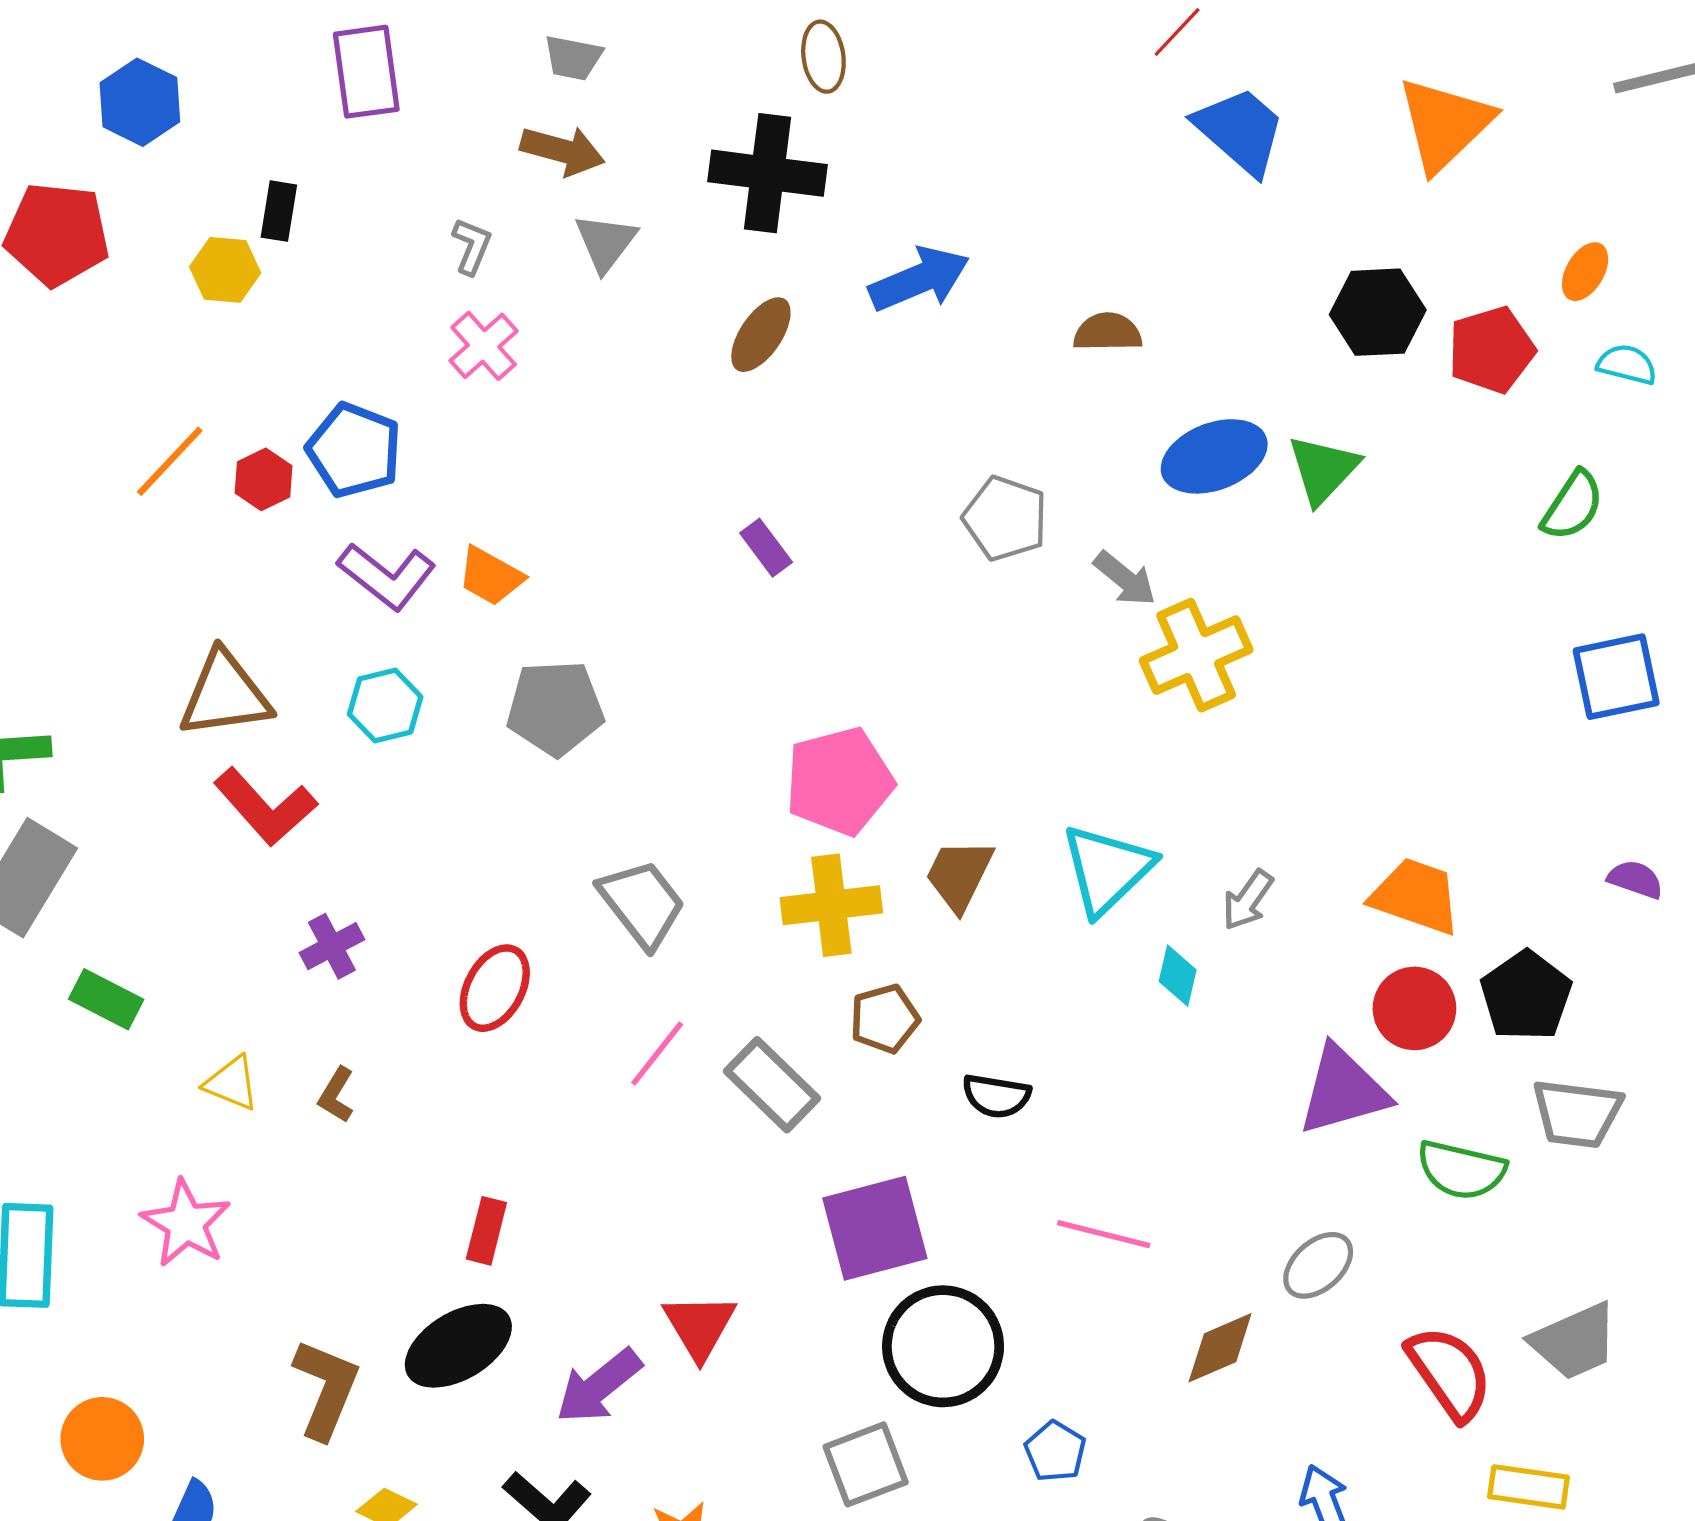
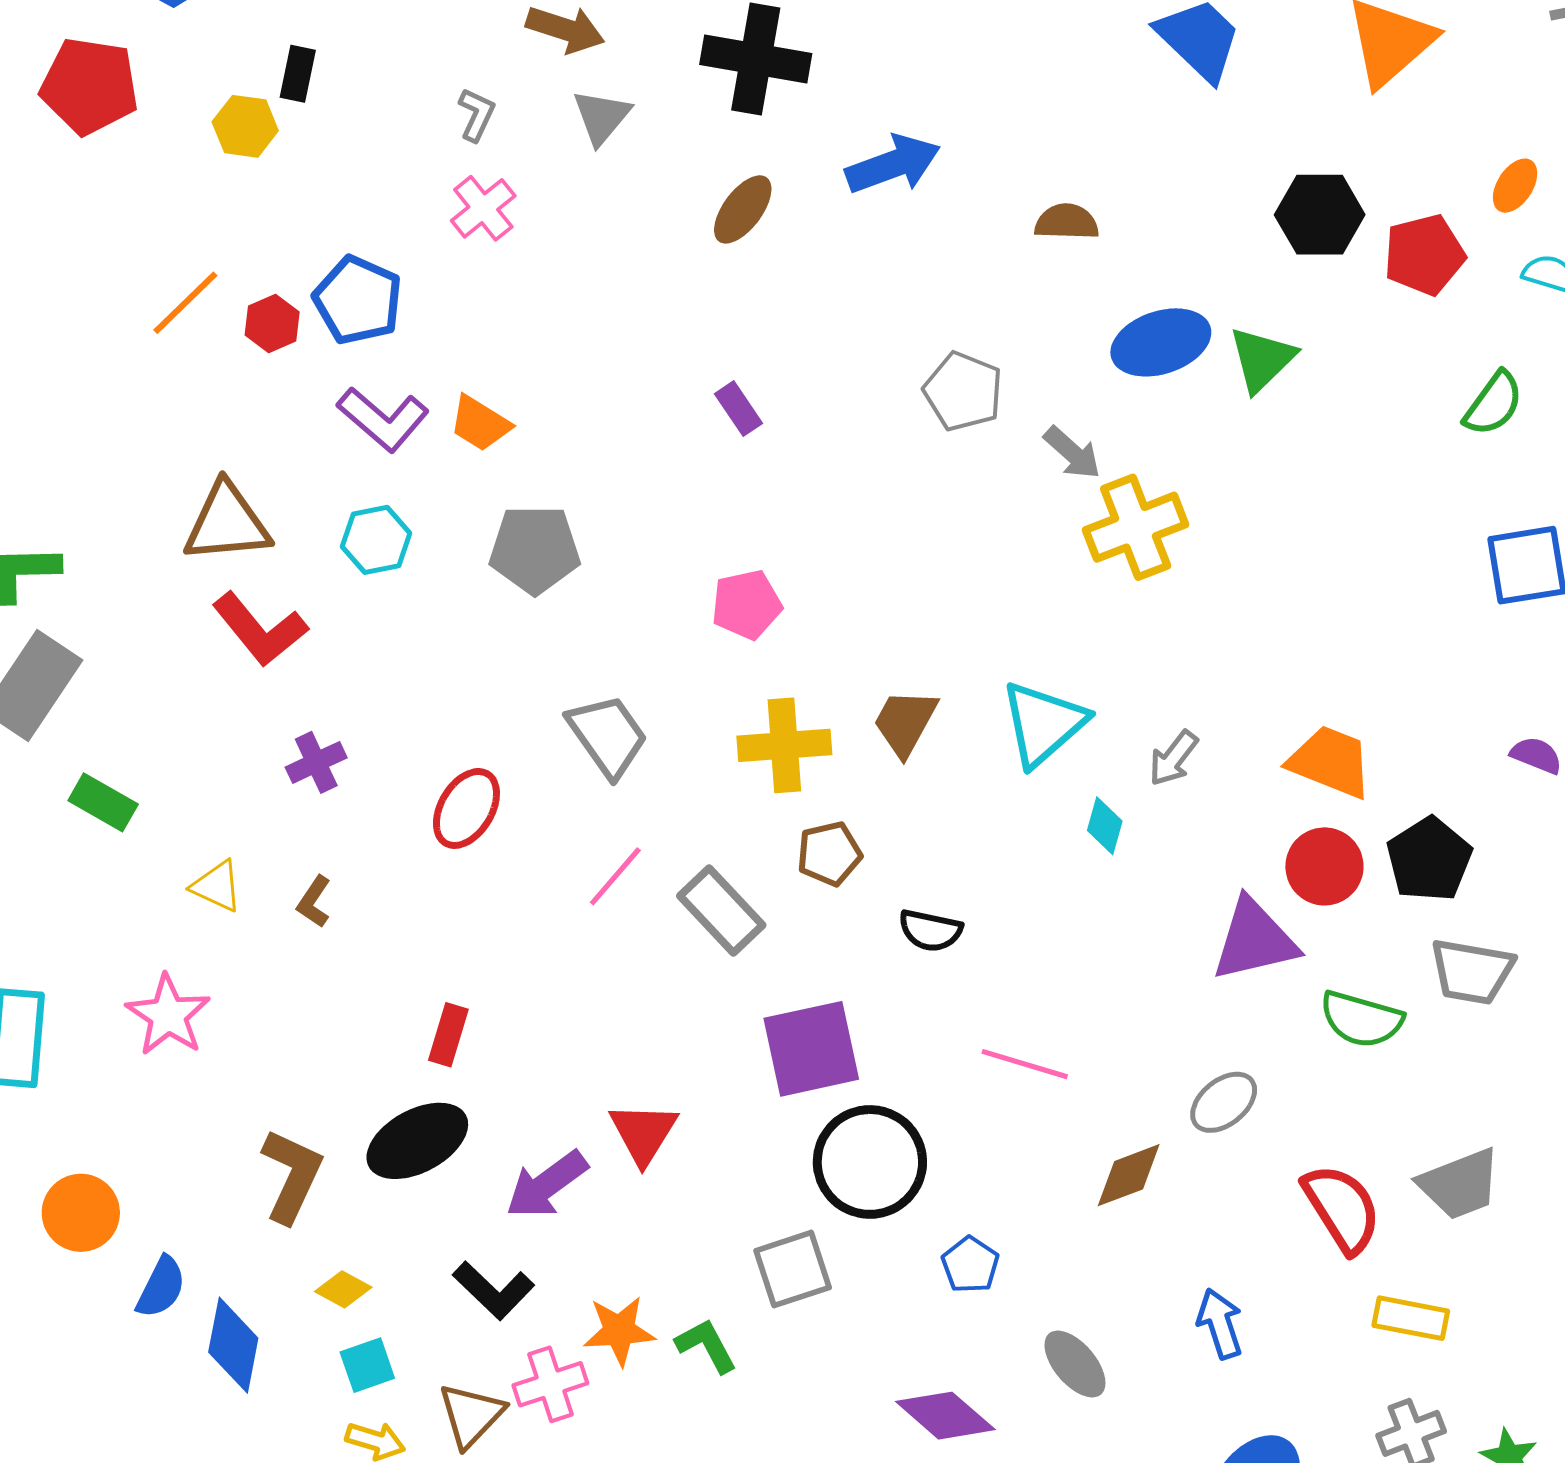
pink pentagon: (839, 781) -> (747, 605), moved, size x0.7

